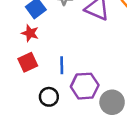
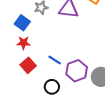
blue line: (62, 65) -> (55, 60), turned -40

